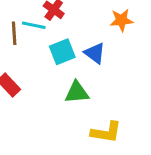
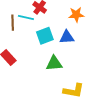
orange star: (121, 20) -> (76, 15), moved
blue triangle: (95, 53) -> (67, 37), turned -42

